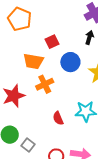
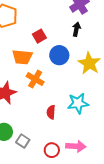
orange cross: (45, 84) -> (35, 79), turned -30
red semicircle: (58, 118) -> (51, 112), turned 32

